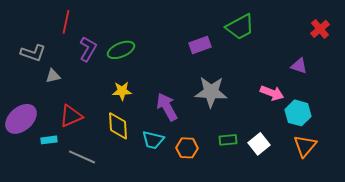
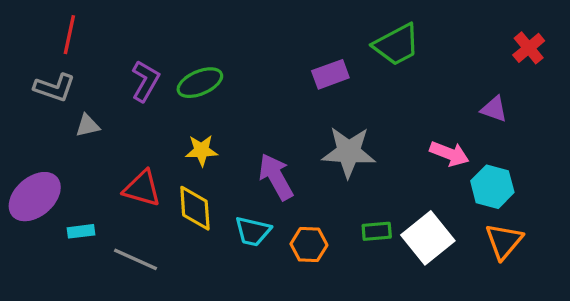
red line: (66, 22) -> (69, 35), moved
red triangle: (71, 116) -> (142, 188), moved, turned 40
white square: (259, 144) -> (428, 238), size x1.4

